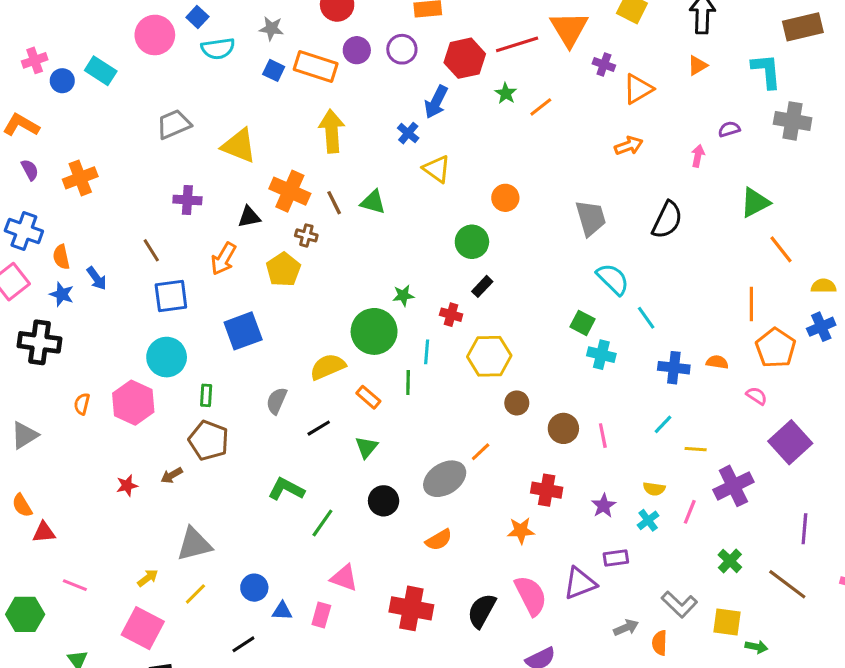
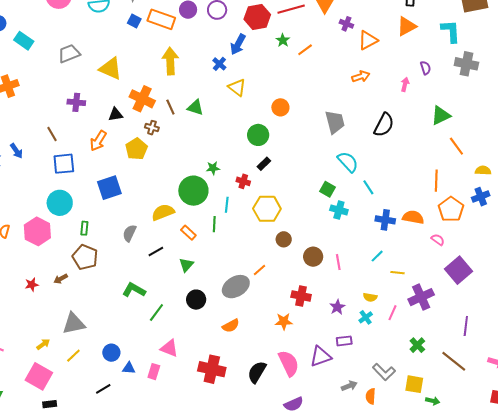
orange triangle: (697, 65) -> (407, 26), size x1.5
cyan rectangle: (101, 71) -> (24, 41), moved
purple semicircle: (729, 129) -> (426, 68), turned 88
orange semicircle: (717, 362) -> (413, 217), size x1.5

